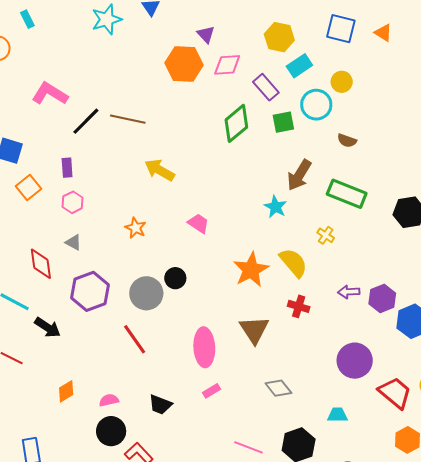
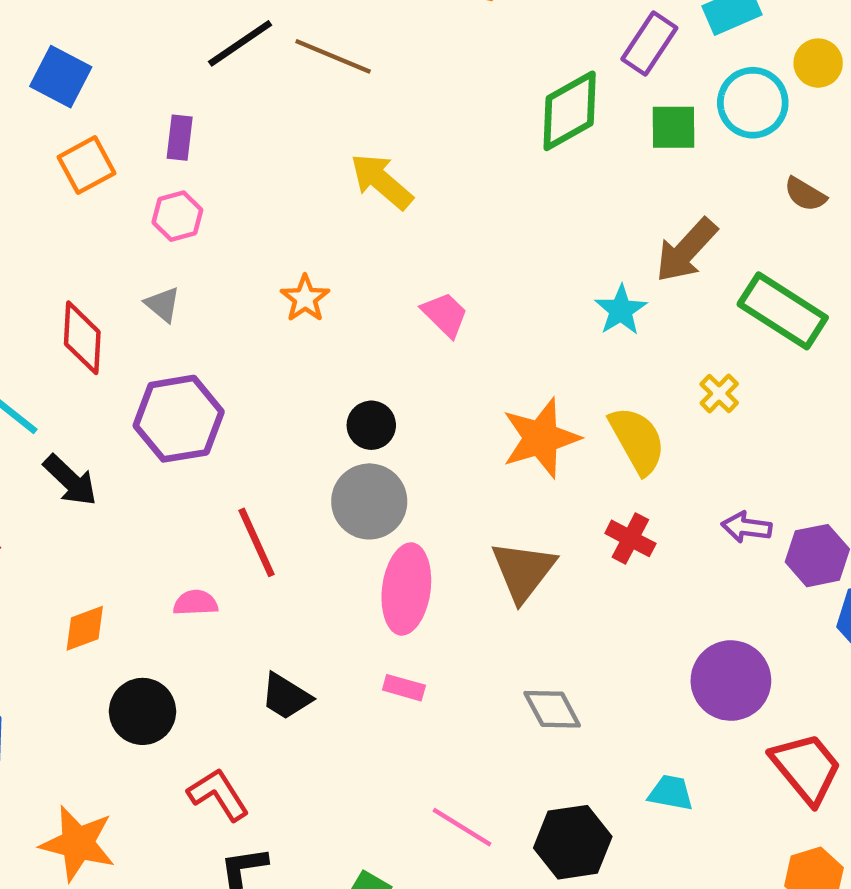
purple rectangle: (266, 87) -> (649, 44), turned 64
gray circle: (146, 293) -> (369, 501), moved
pink rectangle: (211, 391) -> (404, 688), turned 36
pink semicircle: (109, 400) -> (196, 603), moved
black circle: (111, 431) -> (143, 711), moved

